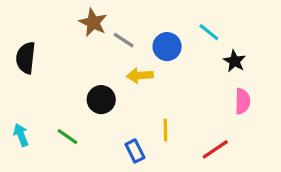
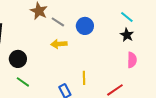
cyan line: (209, 32) -> (127, 17), moved
yellow arrow: (140, 75) -> (59, 44), moved
black circle: (101, 100) -> (18, 59), moved

